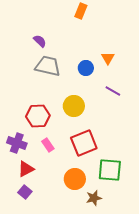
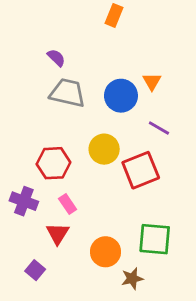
blue circle: (86, 68) -> (121, 96), size x1.5
red square: (84, 143) -> (141, 170), moved
red triangle: (26, 169) -> (58, 233), moved, turned -30

